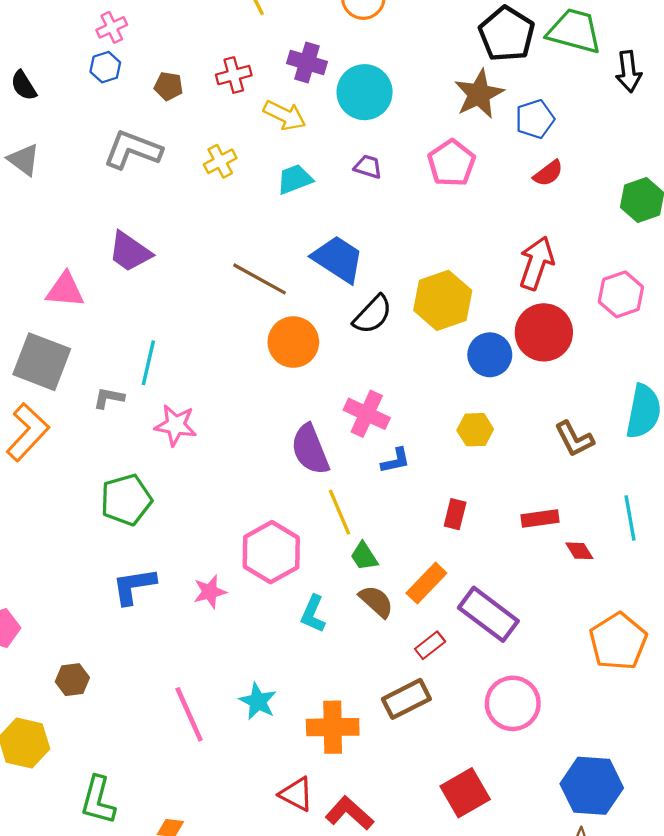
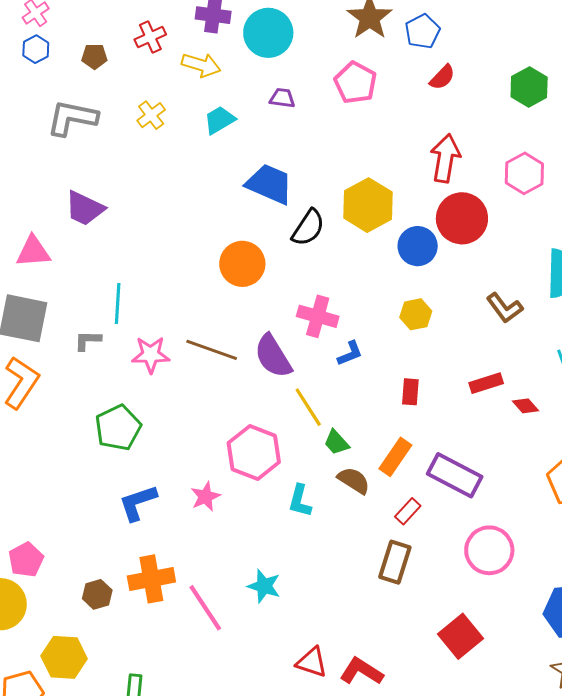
brown line: (260, 279) -> (212, 350), moved
brown rectangle: (406, 699) -> (395, 562), turned -36
orange cross: (333, 727) -> (151, 579), moved

